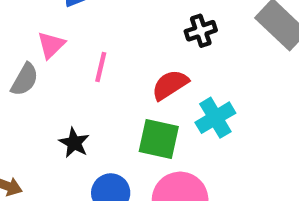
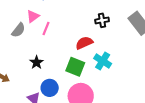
pink line: (101, 67) -> (46, 29), moved
cyan cross: (215, 118) -> (103, 61), turned -36

